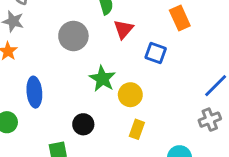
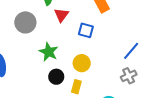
yellow circle: (130, 95) -> (82, 63), moved
black circle: (83, 124) -> (56, 77), moved

